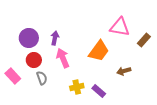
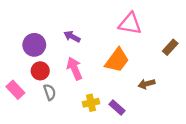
pink triangle: (120, 27) -> (130, 24), moved
purple arrow: (55, 38) -> (72, 37), moved, turned -72

